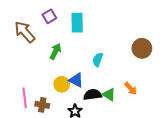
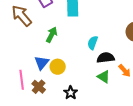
blue triangle: (76, 80) -> (42, 63), moved, turned 42
black semicircle: (93, 95) -> (106, 58), moved
brown cross: (42, 105) -> (39, 87), turned 32

